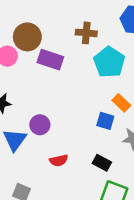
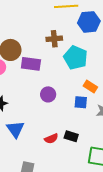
purple circle: (40, 125) -> (48, 94), moved
black rectangle: (102, 163) -> (71, 136), moved

